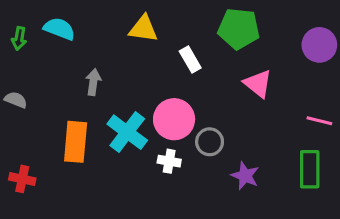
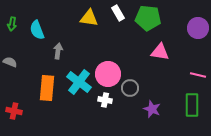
cyan semicircle: (59, 29) -> (37, 30), moved, turned -132
white rectangle: (190, 59) -> (118, 13), moved
pink triangle: (258, 84) -> (160, 52), turned -30

